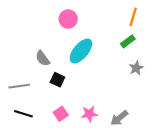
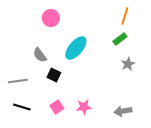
pink circle: (68, 19) -> (51, 18), moved
gray arrow: (119, 118) -> (123, 111), moved, turned 30

